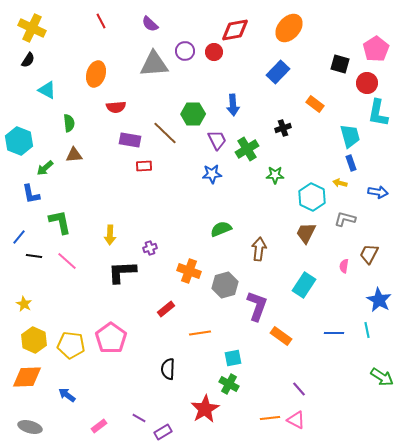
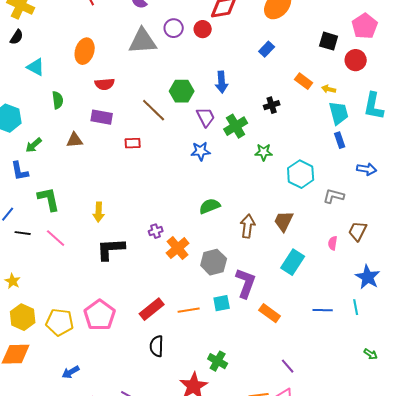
blue rectangle: (278, 72) -> (267, 49), size x0.7
cyan L-shape: (378, 113) -> (374, 106), moved
purple rectangle: (130, 140) -> (102, 117), moved
brown triangle: (74, 155) -> (75, 140), moved
yellow arrow: (340, 183) -> (329, 89), moved
brown trapezoid: (306, 233) -> (284, 221), moved
purple cross: (150, 248) -> (156, 231), moved
orange cross: (189, 271) -> (178, 248), turned 30
red rectangle: (166, 309) -> (152, 309), moved, size x1.4
cyan square: (233, 358) -> (222, 303), moved
green arrow: (382, 377) -> (371, 354), size x0.6
blue arrow: (67, 395) -> (71, 372), moved, turned -66

